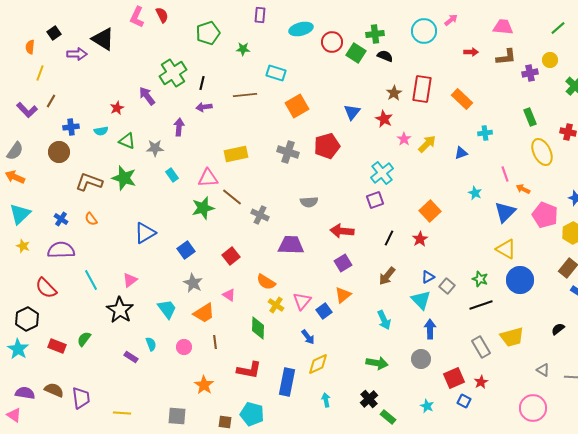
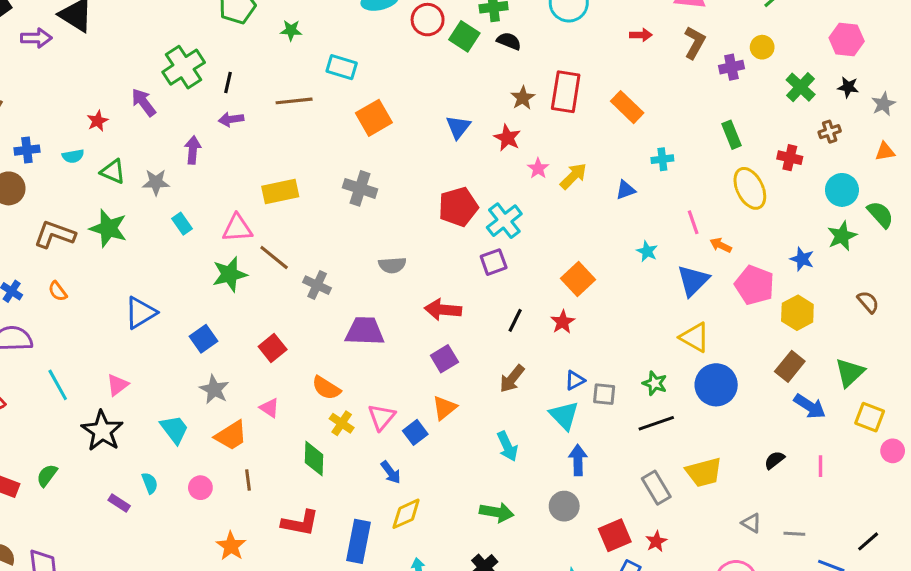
brown L-shape: (506, 57) -> (695, 43), turned -55
red pentagon: (327, 146) -> (458, 207), moved
gray square: (447, 286) -> (604, 394), turned -35

